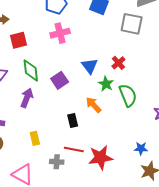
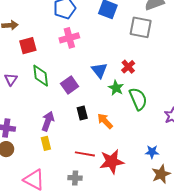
purple arrow: (27, 98) -> (48, 121), moved
orange arrow: (94, 105) -> (105, 121), moved
black rectangle: (73, 120) -> (82, 113), moved
gray cross: (57, 162) -> (75, 178), moved

